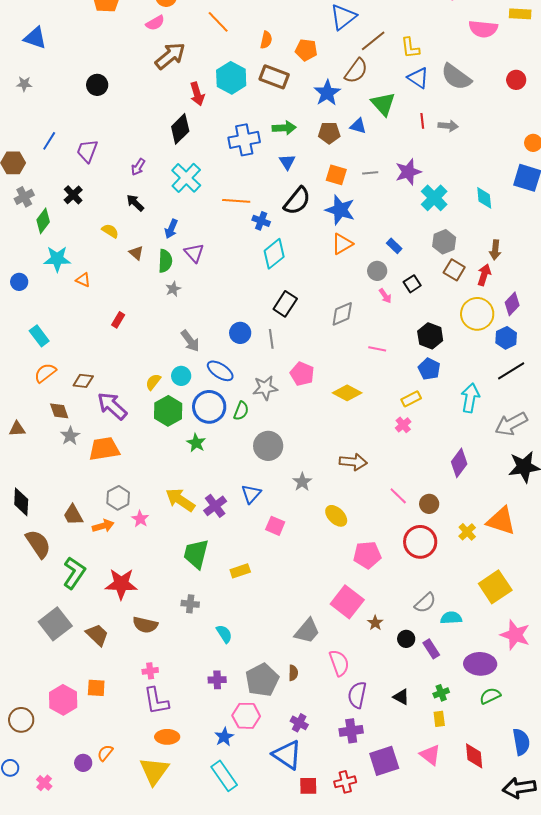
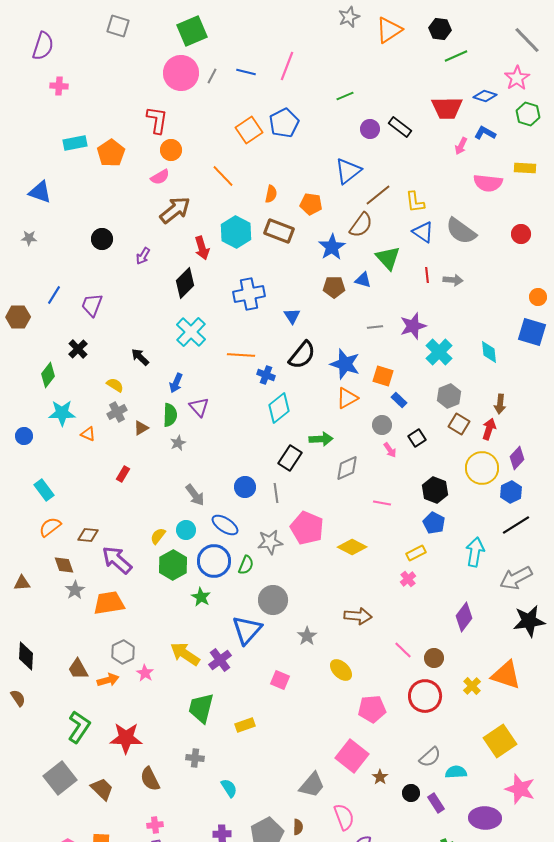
green arrow: (284, 128) -> (321, 439), moved
purple arrow: (138, 167) -> (143, 256), moved
orange square: (336, 175) -> (383, 376), moved
gray cross: (24, 197) -> (117, 412), moved
brown triangle: (136, 253) -> (141, 428), moved, turned 49
pink pentagon: (302, 374) -> (307, 528), size x1.4
blue triangle: (251, 494) -> (247, 630), moved, size x1.5
brown semicircle: (38, 544) -> (18, 698), moved, size x0.6
brown semicircle: (145, 625) -> (150, 779), turned 50

